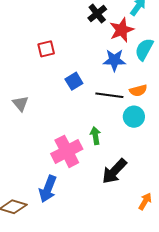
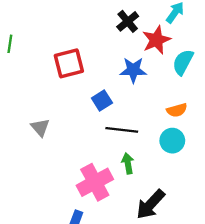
red square: (46, 49) -> (69, 63), size x1.5
blue star: (114, 60) -> (133, 70), moved
black line: (109, 95) -> (122, 130), moved

